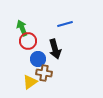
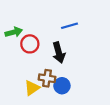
green arrow: (22, 28) -> (14, 32), moved, turned 98
blue circle: (38, 59) -> (62, 86), moved

